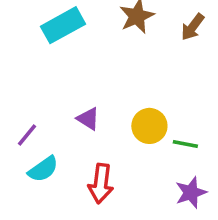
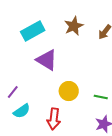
purple triangle: (88, 119) -> (47, 60), moved, size x1.6
yellow circle: (149, 126) -> (69, 91), moved

